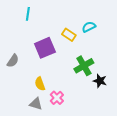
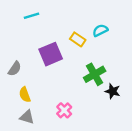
cyan line: (28, 14) -> (32, 16), turned 64
yellow semicircle: (40, 84) -> (25, 95), moved
gray triangle: (36, 104) -> (27, 117), moved

